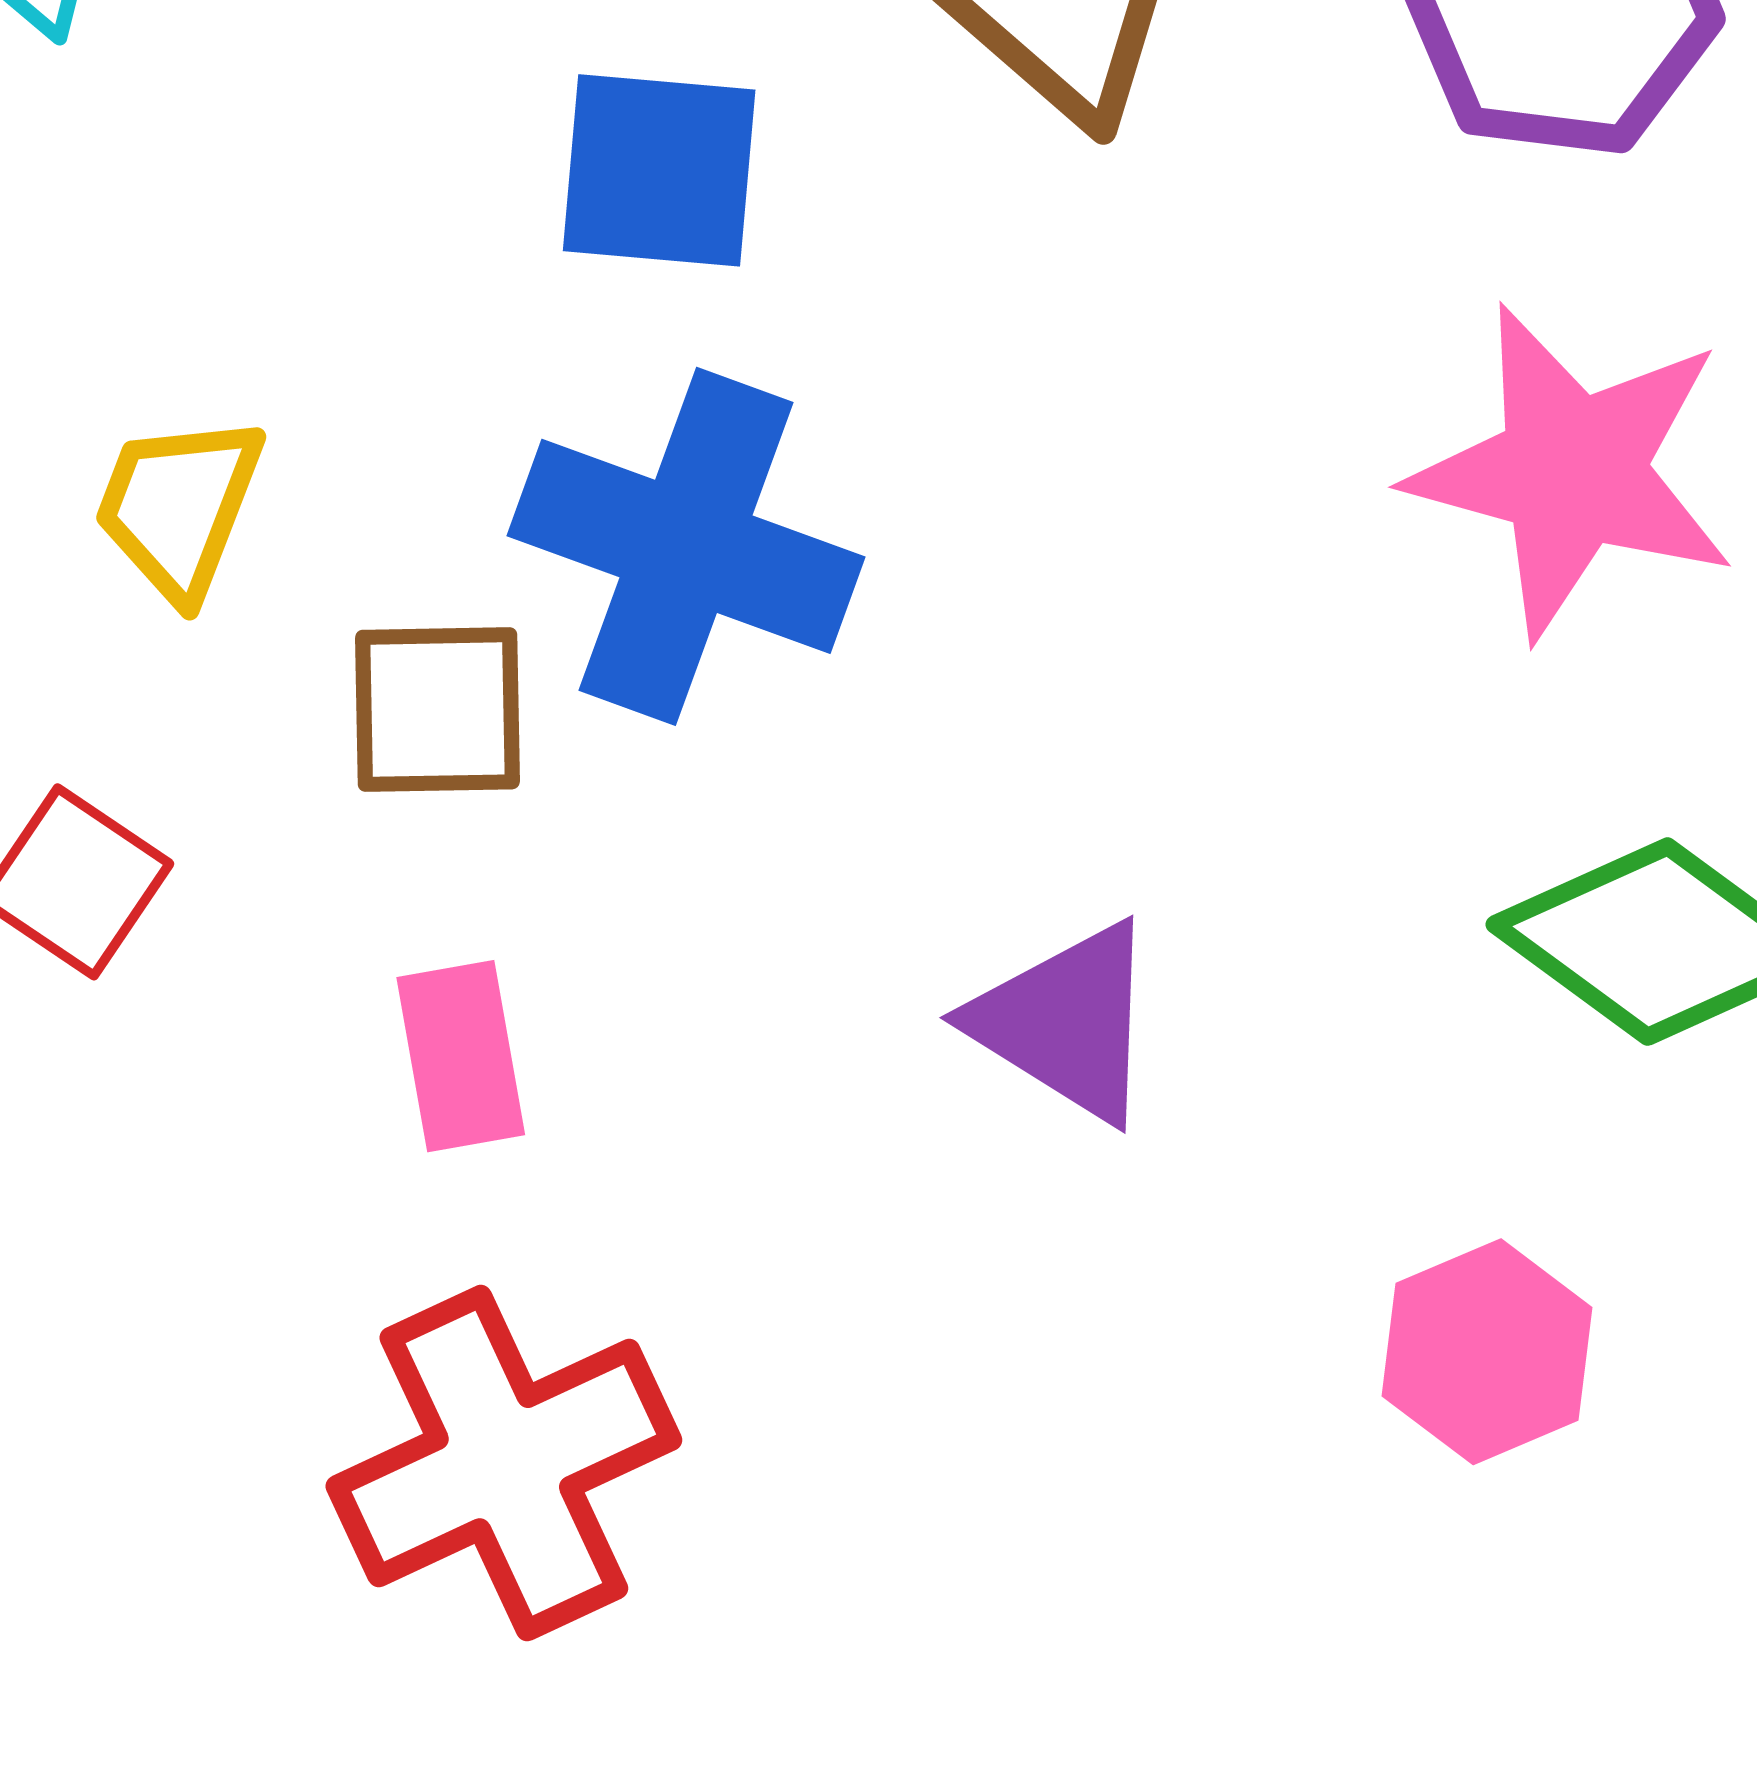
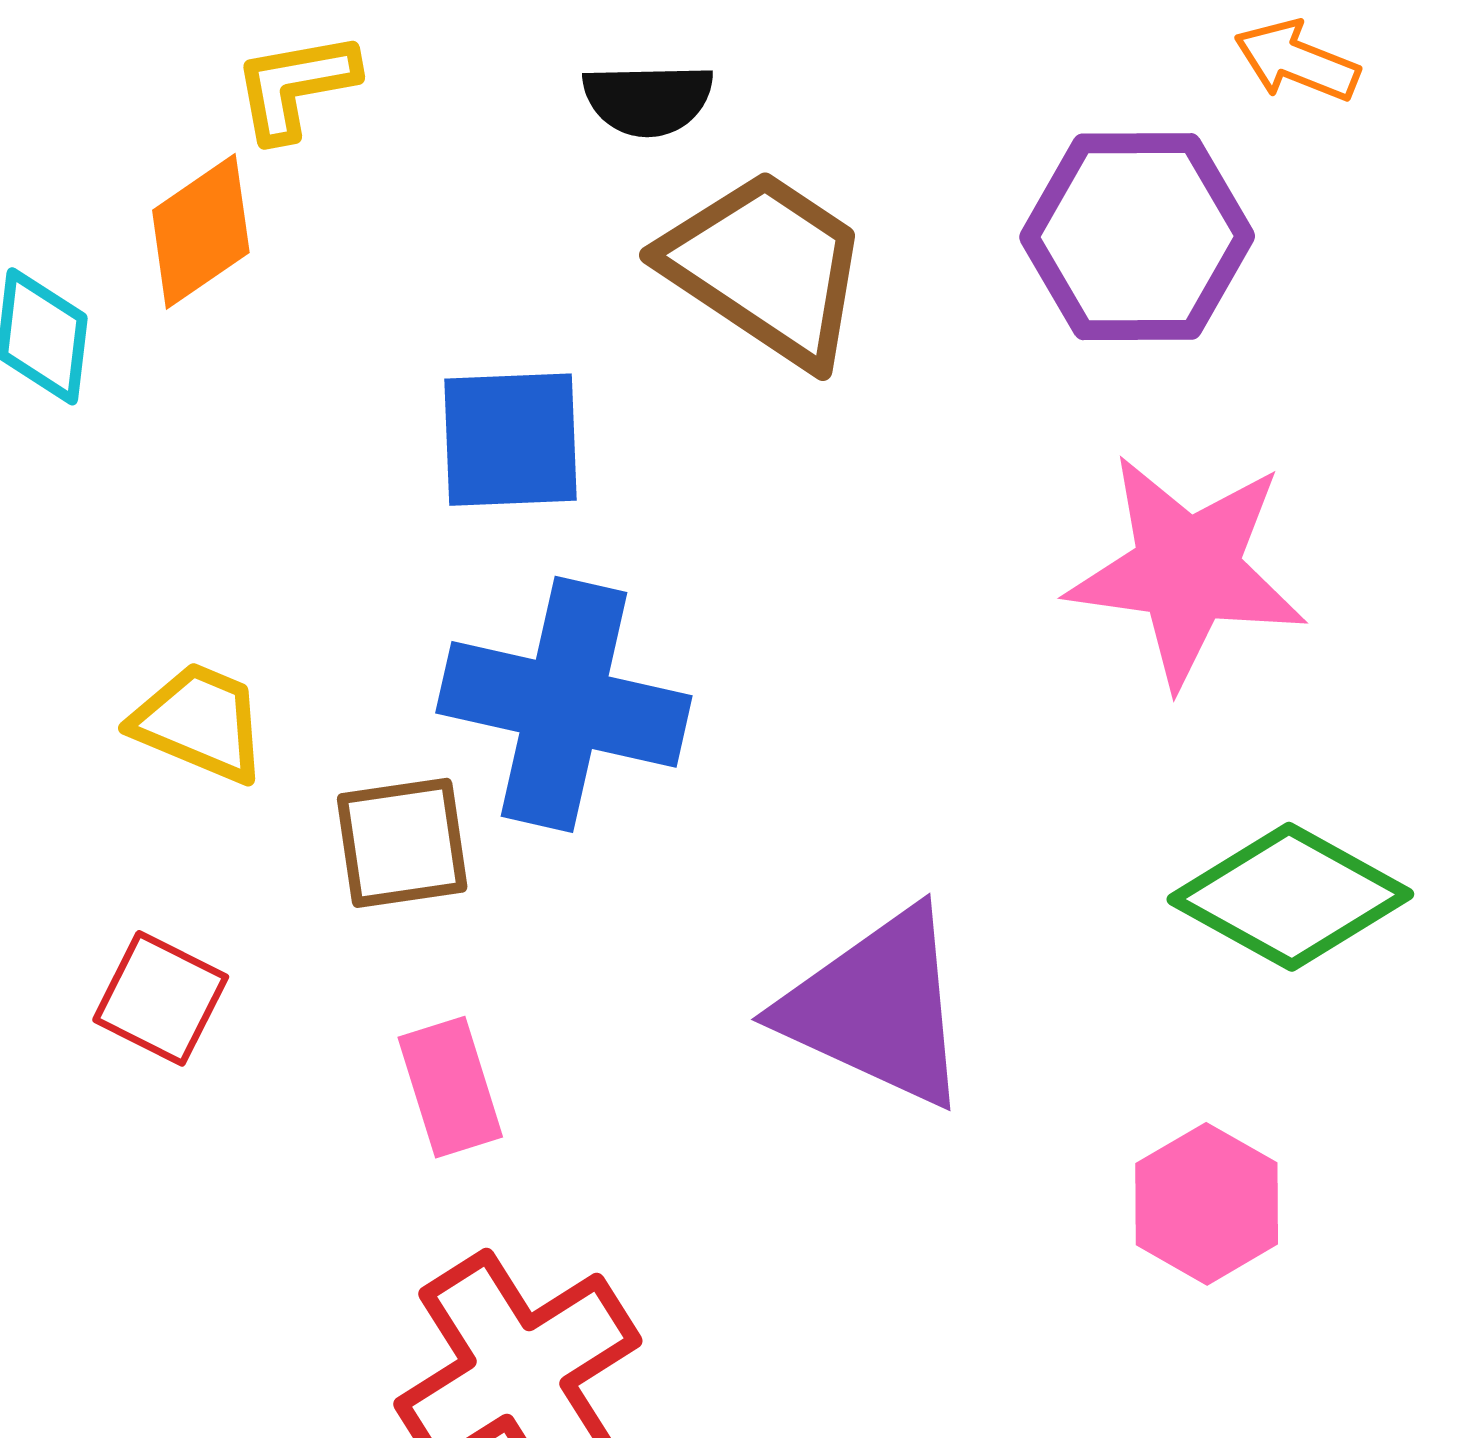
yellow trapezoid: (179, 507) -> (200, 722), turned 99
purple triangle: (1066, 1022) -> (877, 1008), size x1.4

